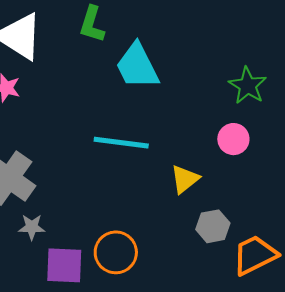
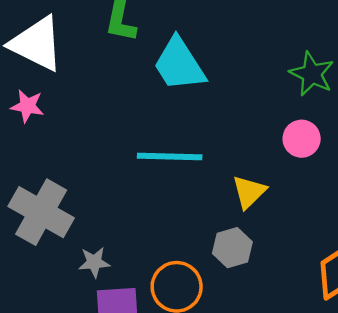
gray hexagon: (213, 226) -> (232, 248), moved
gray star: (32, 227) -> (94, 262), moved

